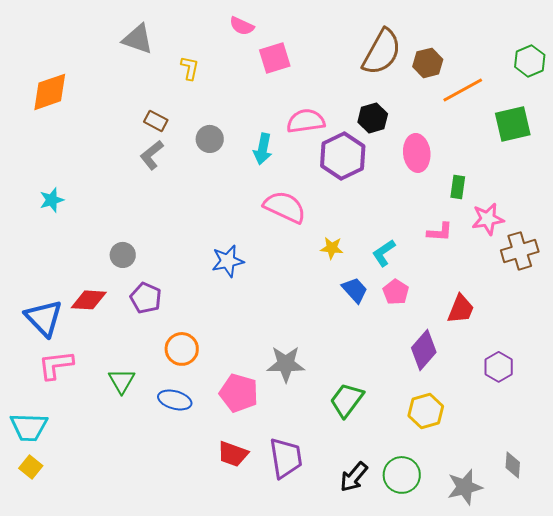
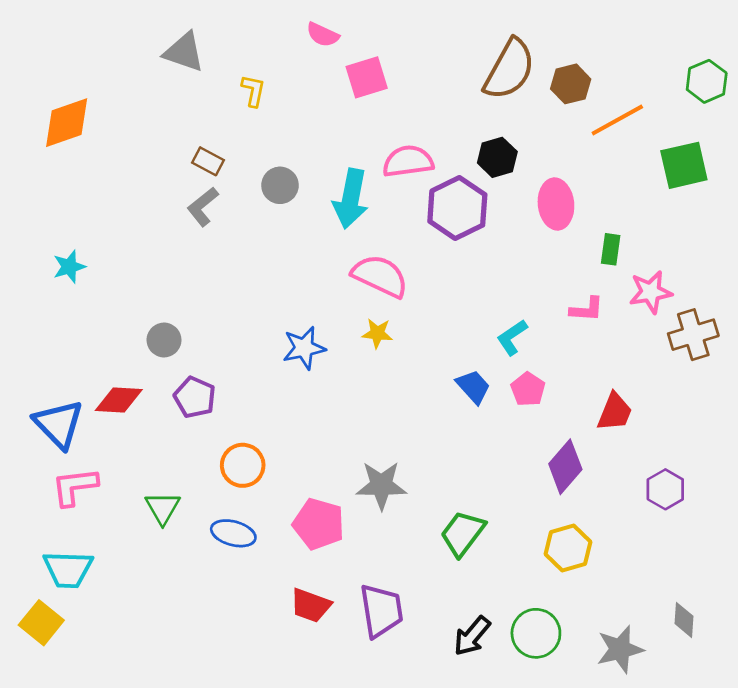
cyan arrow: (263, 149) -> (351, 199), size x1.4
yellow star: (332, 248) -> (377, 333), moved
cyan trapezoid: (29, 427) -> (68, 569), moved
yellow square: (31, 467) -> (41, 623), size x1.4

